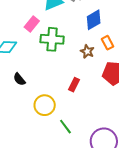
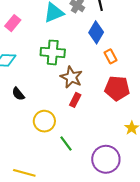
blue diamond: (94, 20) -> (96, 32), turned -30
pink rectangle: (32, 24) -> (13, 23), moved
brown star: (87, 51) -> (71, 77), moved, size x1.5

